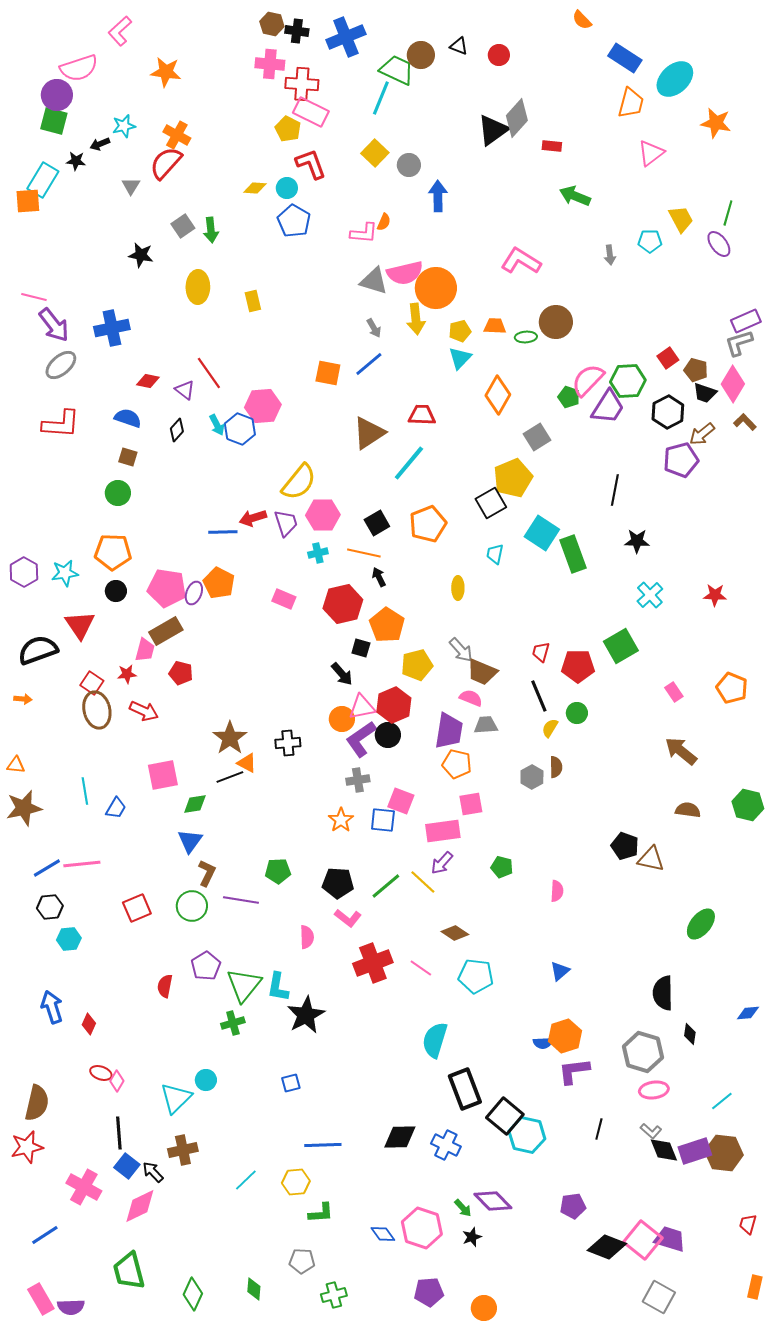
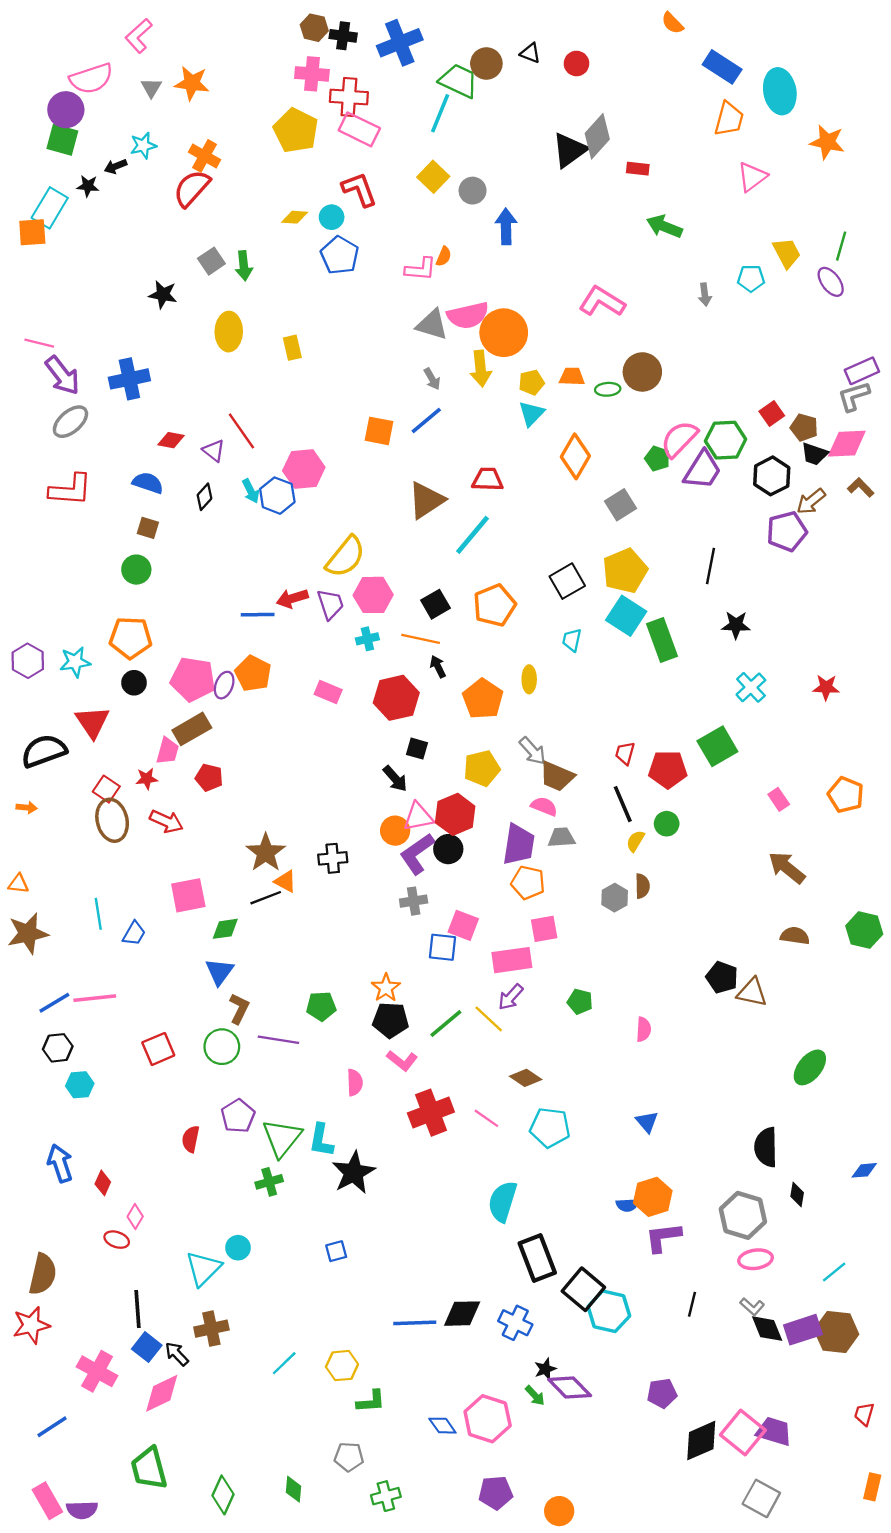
cyan ellipse: (675, 79) -> (780, 91), turned -57
yellow pentagon: (288, 129) -> (296, 131), moved, size x1.5
gray triangle: (131, 186) -> (151, 88), moved
pink diamond: (733, 384) -> (847, 444), turned 57
yellow pentagon: (513, 478) -> (625, 571), moved
orange pentagon: (387, 625) -> (483, 699), moved
orange star: (341, 820) -> (386, 988), moved
blue triangle: (560, 971) -> (647, 1122), turned -30
pink diamond: (117, 1081) -> (135, 1216), moved
blue line: (323, 1145) -> (415, 1323), moved
black star: (472, 1237) -> (545, 1369), moved
black diamond: (607, 1247) -> (701, 1441), turned -45

